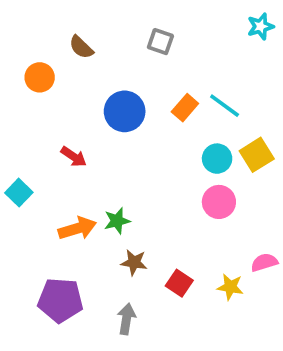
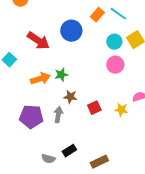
blue circle: (125, 111) -> (71, 31), moved
red arrow: (74, 157) -> (38, 41), size x1.6
red square: (179, 283) -> (94, 108), turned 32
gray arrow: (126, 319) -> (58, 115), moved

